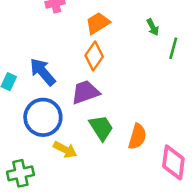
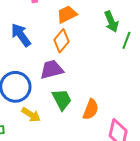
green arrow: (153, 27) -> (111, 22), size x1.5
blue arrow: (43, 72) -> (21, 35), moved

